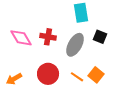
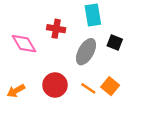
red cross: (48, 37) -> (56, 29), moved

